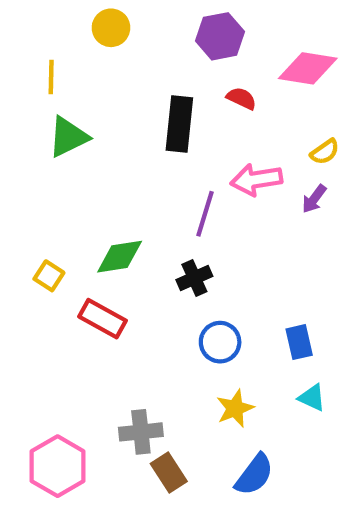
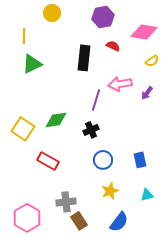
yellow semicircle: (325, 152) -> (152, 61), moved
yellow square: (49, 276) -> (23, 129), size x1.6
red rectangle: (102, 319) -> (48, 161), moved
cyan triangle: (312, 398) -> (147, 195), moved, turned -40

